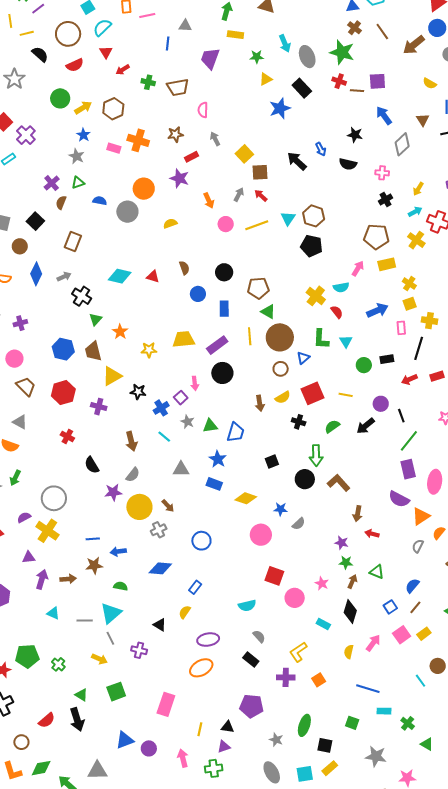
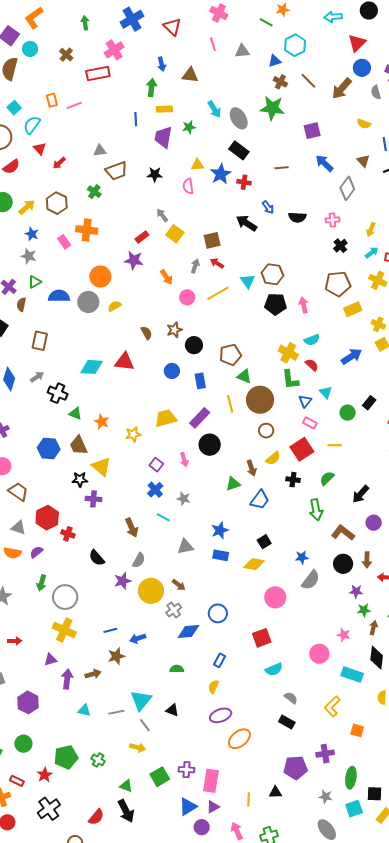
gray triangle: (185, 26) -> (100, 150), moved
blue line: (168, 44) -> (136, 119), moved
purple trapezoid: (210, 58) -> (163, 137), moved
yellow triangle: (266, 79) -> (197, 165), moved, turned 32
red cross: (339, 81) -> (244, 182), moved
green cross: (148, 82) -> (94, 192), moved, turned 32
brown line: (357, 91) -> (282, 168), moved
pink semicircle: (203, 110) -> (188, 186), moved
brown star: (175, 134) -> (174, 330), moved
black star: (355, 135) -> (155, 174), moved
pink rectangle: (114, 148) -> (64, 242), turned 48
yellow square: (244, 154) -> (175, 234), moved
blue semicircle: (100, 201) -> (59, 296), size x1.5
yellow semicircle: (170, 224) -> (114, 306), moved
brown semicircle: (184, 268) -> (146, 333), moved
pink arrow: (358, 268) -> (304, 305), moved, turned -35
red triangle: (153, 277) -> (125, 362), size x1.5
green triangle: (96, 319) -> (75, 414), turned -40
pink rectangle: (401, 328) -> (310, 423), moved, turned -48
green L-shape: (321, 339) -> (290, 380), moved
blue triangle: (303, 358) -> (305, 401), moved
black rectangle: (387, 359) -> (369, 403), turned -32
yellow triangle: (112, 376) -> (101, 467), turned -40
black star: (138, 392) -> (80, 479), moved
red hexagon: (63, 393) -> (47, 518), moved
purple square: (181, 398) -> (156, 465), moved
purple circle: (381, 404) -> (374, 523), moved
green triangle: (210, 426) -> (233, 484), moved
black arrow: (366, 426) -> (361, 494), moved
blue trapezoid: (236, 432) -> (260, 500), moved, turned 30
blue star: (218, 459) -> (220, 530), turned 30
black square: (272, 462) -> (264, 542), moved
green arrow: (15, 478) -> (42, 583), moved
black circle: (305, 479) -> (343, 564), moved
blue star: (280, 509) -> (302, 557), moved
purple semicircle: (24, 517) -> (36, 552), moved
gray semicircle: (299, 524) -> (311, 580), size x1.5
blue diamond: (160, 568) -> (188, 632), moved
red square: (274, 576) -> (262, 638), moved, turned -30
green semicircle: (121, 586) -> (177, 669), moved
cyan rectangle: (323, 624) -> (352, 675), size x1.5
black triangle: (160, 625) -> (172, 710), moved
purple ellipse: (208, 640) -> (221, 715), moved
purple cross: (139, 650) -> (187, 770), moved
purple cross: (286, 677) -> (325, 754), moved
orange square: (319, 680) -> (357, 730), turned -32
blue triangle: (125, 740) -> (188, 807), moved
purple triangle: (224, 747) -> (213, 807), moved
cyan square: (305, 774) -> (354, 809), moved

